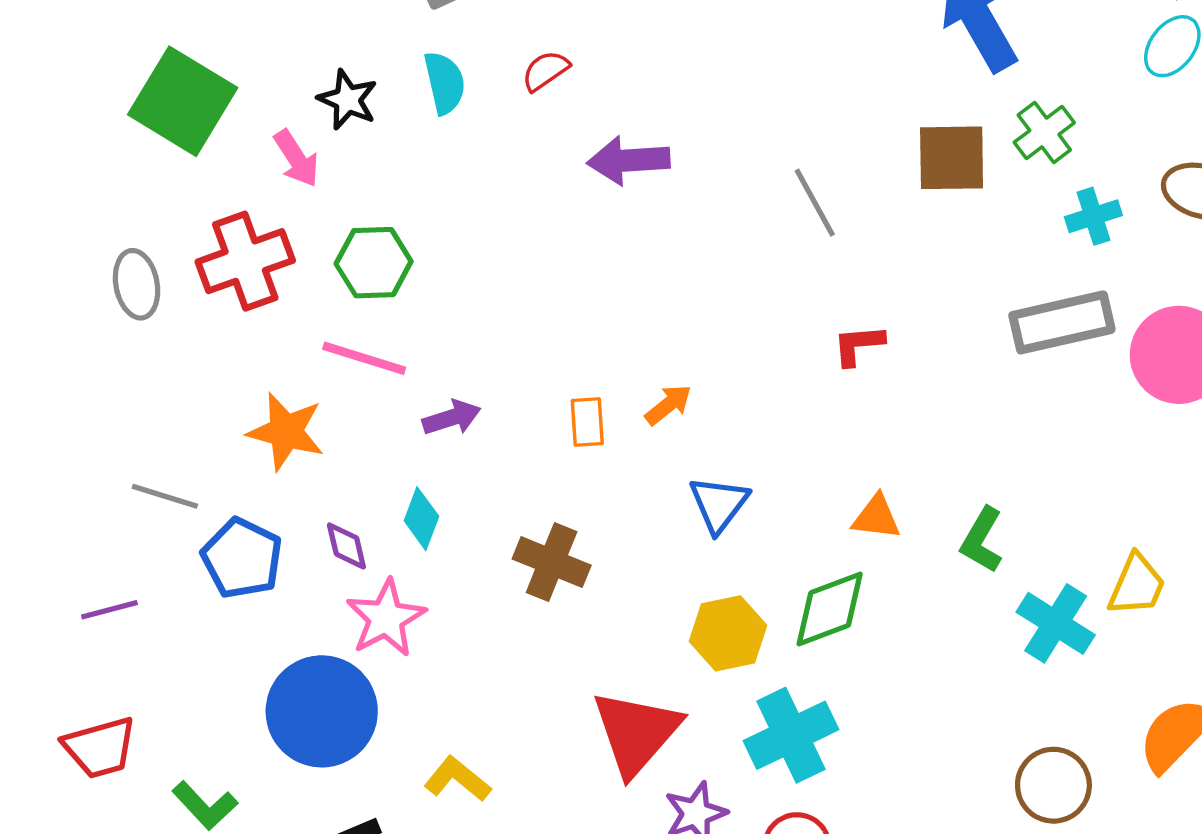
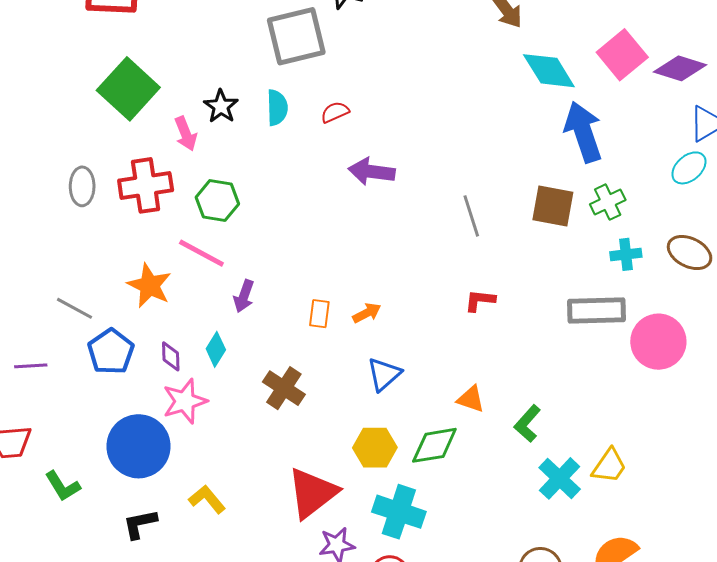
purple arrow: (452, 418) -> (244, 296), turned 116
cyan cross: (791, 735) -> (399, 512), turned 33

